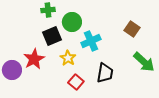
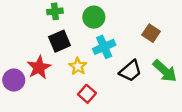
green circle: (72, 22) -> (94, 17), moved
black trapezoid: (105, 73) -> (130, 71), moved, turned 40

